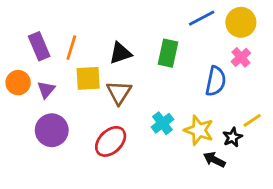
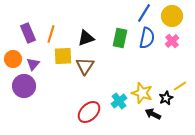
blue line: (202, 18) -> (144, 13), turned -30
blue semicircle: (216, 81) -> (147, 38), moved
cyan cross: (162, 123) -> (119, 101), moved
purple circle: (52, 130) -> (24, 86), moved
red ellipse: (111, 141) -> (89, 112), moved

